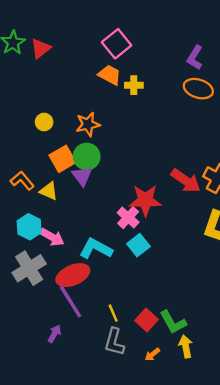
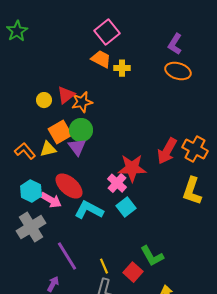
red triangle: (41, 48) -> (66, 95), moved
red arrow: (186, 181) -> (167, 151), turned 84
yellow triangle: (49, 191) -> (48, 149), moved, turned -36
red ellipse: (73, 275) -> (69, 186), moved, turned 64
green L-shape: (173, 322) -> (152, 256), moved

